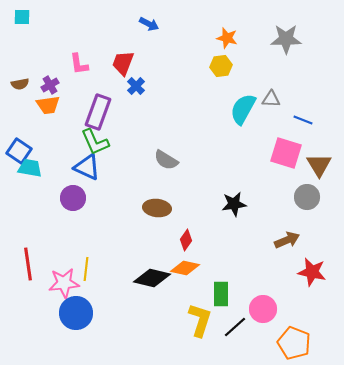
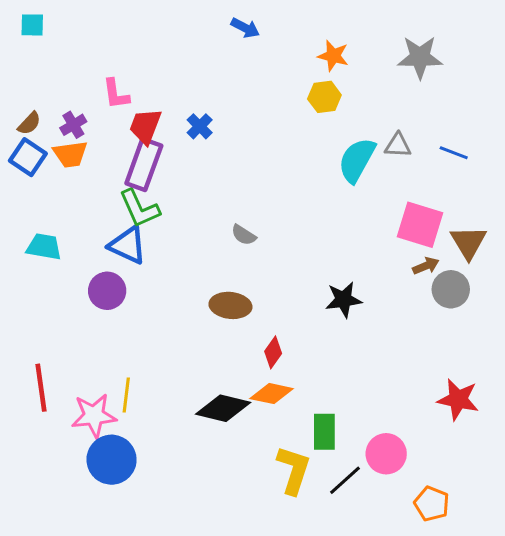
blue arrow: (149, 24) -> (245, 28), moved
red trapezoid: (123, 63) -> (145, 126), moved
brown semicircle: (20, 84) -> (29, 123), turned -36
blue line: (303, 120) -> (454, 153), moved
blue square: (19, 151) -> (28, 157), moved
gray semicircle: (166, 160) -> (244, 235), size x0.7
brown arrow: (287, 240) -> (426, 266), moved, size x0.7
orange pentagon: (294, 343) -> (432, 504), size x0.7

